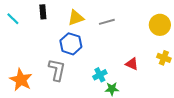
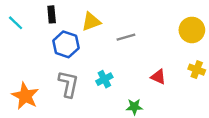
gray line: (107, 22) -> (126, 37), moved
blue hexagon: (71, 44) -> (66, 44), moved
cyan cross: (100, 75) -> (104, 79), moved

